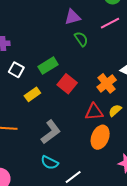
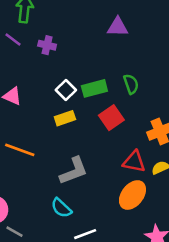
purple triangle: (73, 17) -> (118, 27), moved
green semicircle: (81, 39) -> (131, 84), moved
white square: (16, 70) -> (66, 90), moved

